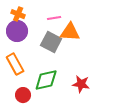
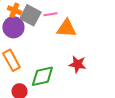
gray square: (51, 42) -> (30, 15), moved
red star: (81, 84) -> (77, 64), moved

